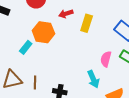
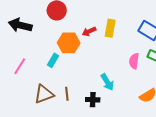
red arrow: (66, 14) -> (89, 32), moved
cyan arrow: (93, 79) -> (107, 82), moved

